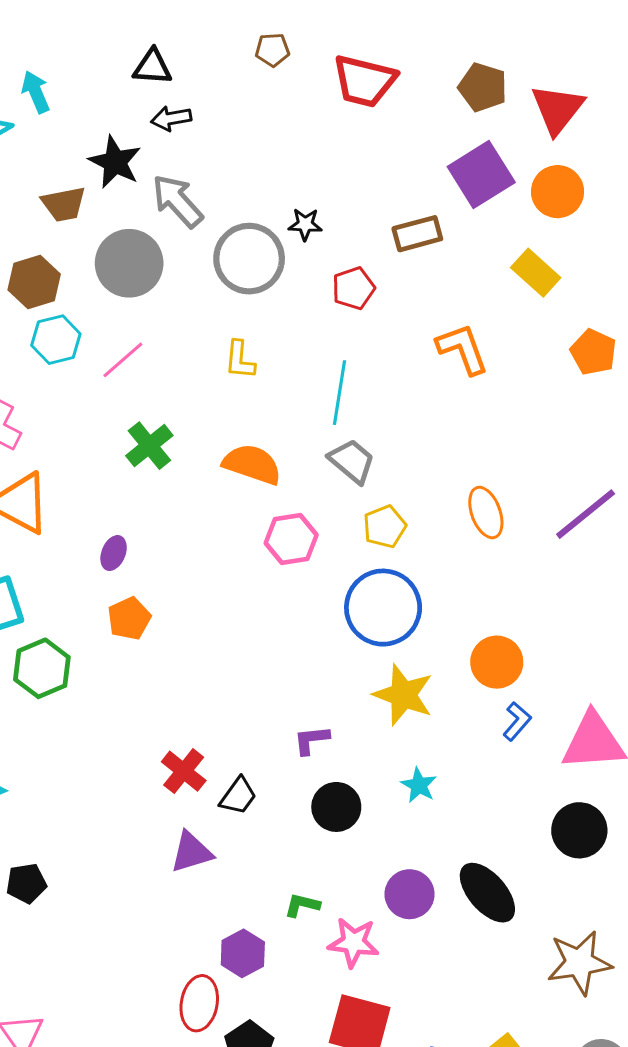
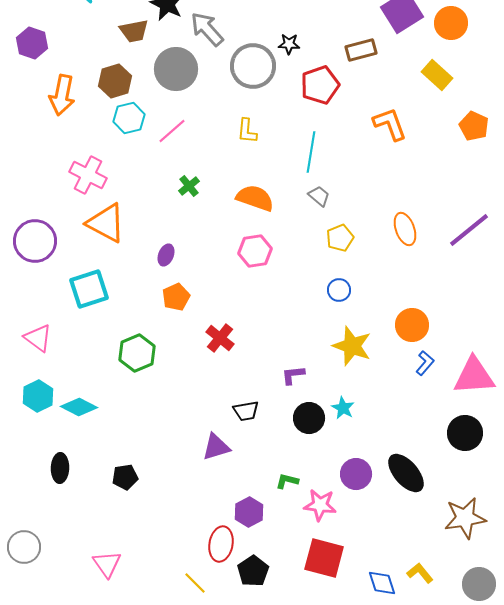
red pentagon: (353, 288) -> (320, 85), size x1.4
green cross: (149, 446) -> (189, 186), size x0.7
gray trapezoid: (352, 461) -> (319, 196), size x0.7
pink hexagon: (291, 539) -> (255, 251), moved
blue circle: (383, 608) -> (339, 290), size x0.5
green hexagon: (42, 668) -> (137, 353), moved
red cross: (184, 771) -> (220, 338), moved
cyan star: (419, 785) -> (343, 408), moved
black trapezoid: (238, 796) -> (246, 411), turned 44
black pentagon: (26, 883) -> (125, 477), moved

